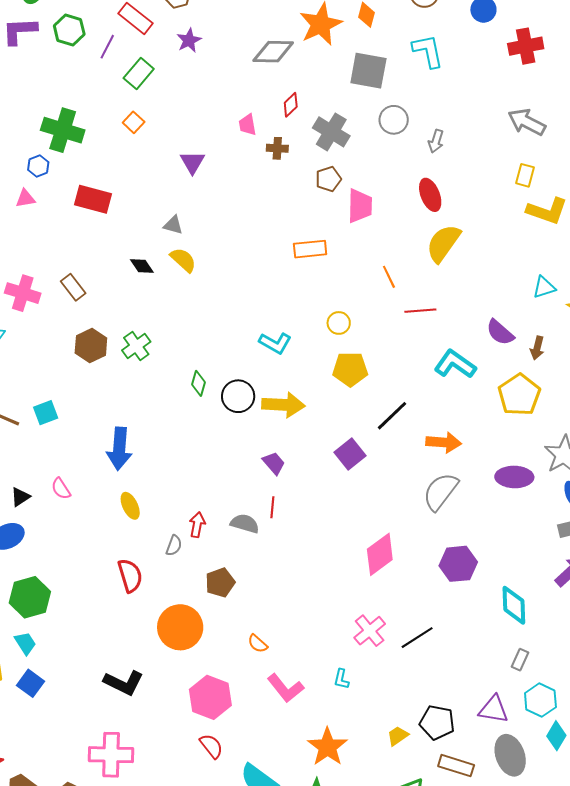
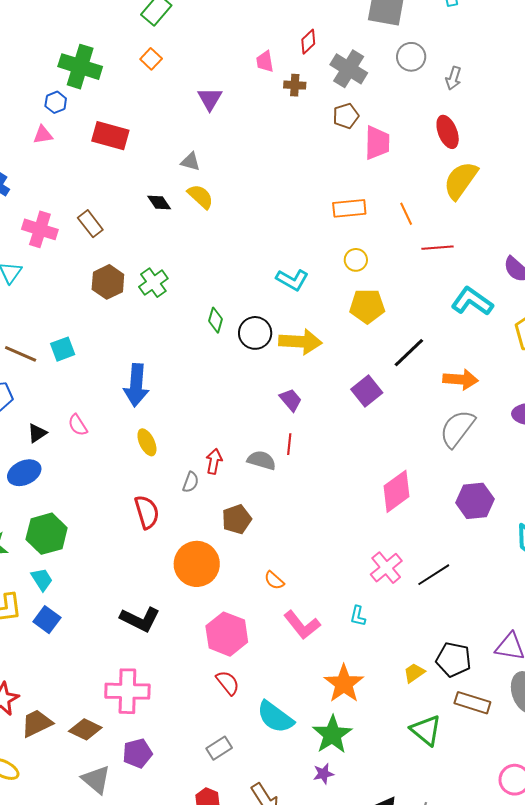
orange rectangle: (310, 249) -> (349, 208), moved

